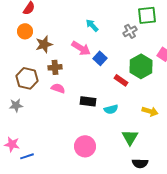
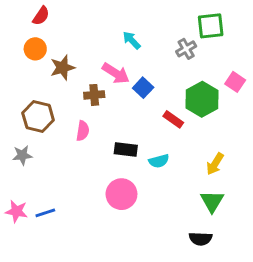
brown cross: (55, 67) -> (94, 95), moved
pink semicircle: (58, 88) -> (83, 131), turned 80
yellow arrow: (150, 111) -> (215, 164), turned 105
green triangle: (130, 137) -> (212, 201), moved
pink circle: (85, 146) -> (121, 194), moved
blue line: (27, 156) -> (45, 213), moved

